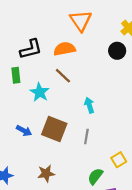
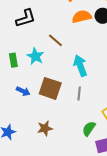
orange semicircle: (65, 49) -> (82, 17), moved
green rectangle: (16, 75) -> (13, 60), moved
cyan arrow: (89, 105) -> (80, 66), size x1.5

